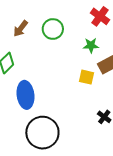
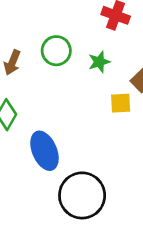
green star: (91, 45) -> (99, 62), moved

